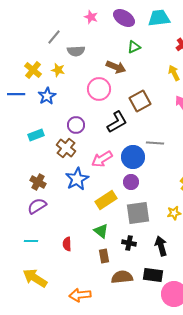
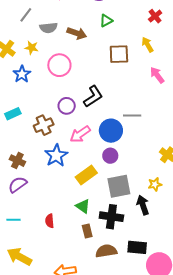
brown arrow: (116, 67) -> (77, 33), moved
pink circle: (99, 89) -> (59, 65), moved
brown square: (140, 101) -> (119, 54), moved, turned 30
purple circle: (76, 125) -> (67, 106), moved
brown cross: (66, 148) -> (44, 125), turned 30
black cross: (129, 243) -> (111, 217), size x1.6
black arrow: (161, 246) -> (143, 205), moved

